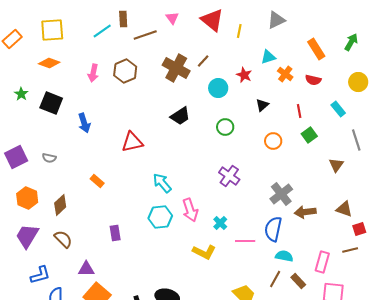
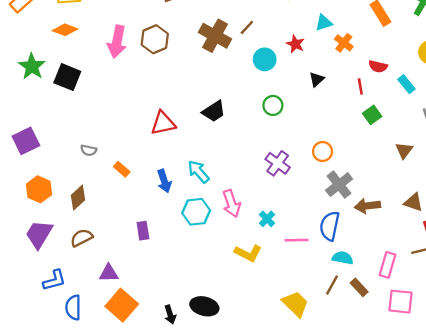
pink arrow: (93, 73) -> (117, 42), size x1.5
red semicircle: (313, 80) -> (378, 66), moved
green star: (21, 94) -> (32, 66), size x1.6
black trapezoid: (180, 116) -> (214, 111), moved
blue arrow: (84, 123) -> (164, 181), moved
orange circle: (273, 141) -> (323, 152), moved
gray semicircle: (49, 158) -> (89, 150), moved
brown semicircle: (63, 239) -> (82, 238), turned -72

